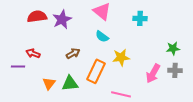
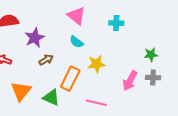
purple star: (62, 19) -> (35, 38), moved
orange triangle: (49, 83) -> (21, 91), size x1.5
green triangle: (70, 83) -> (51, 97), moved, turned 30

